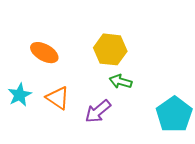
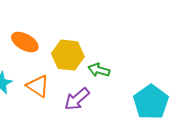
yellow hexagon: (110, 49) -> (68, 55), moved

